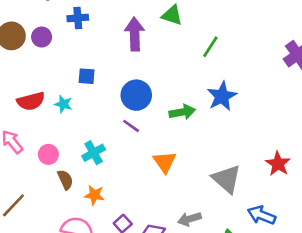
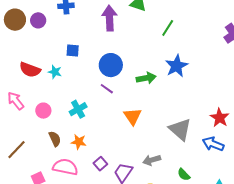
red semicircle: (31, 101) -> (30, 70), turned 35
brown semicircle: (65, 180) -> (55, 139), moved
blue arrow: (261, 215) -> (213, 144), moved

